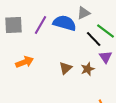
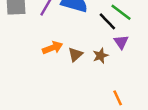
orange arrow: (25, 62) -> (53, 48), moved

